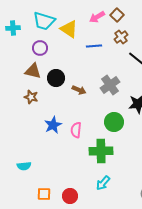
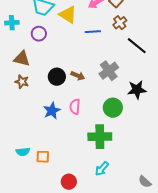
cyan cross: (13, 28) -> (12, 23), moved
brown triangle: (33, 71) -> (22, 59), moved
black circle: (56, 78) -> (57, 77), moved
brown star: (31, 97) -> (22, 82), moved
pink semicircle: (76, 130) -> (75, 107), moved
orange square: (44, 194) -> (43, 157), moved

